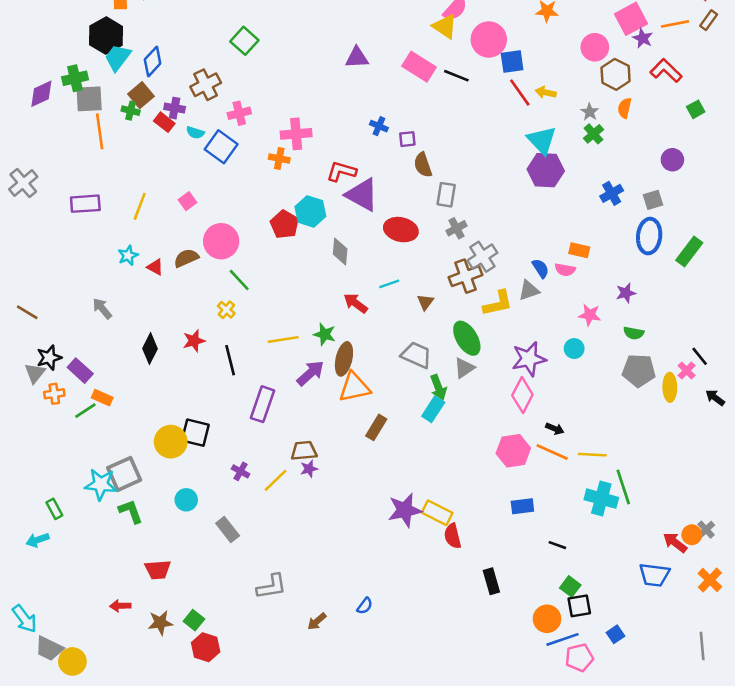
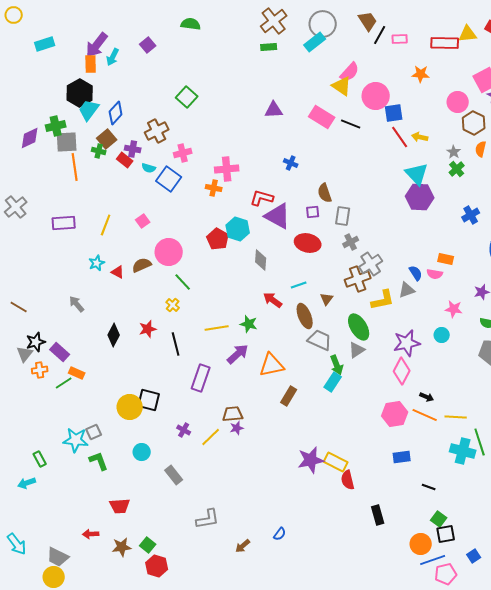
purple square: (407, 139) -> (313, 212), moved
brown ellipse: (344, 359) -> (305, 316), moved, turned -35
gray square: (124, 474) -> (94, 432), size x0.6
gray trapezoid: (49, 649) -> (58, 557), moved

